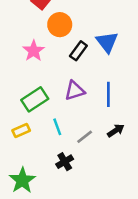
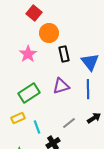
blue triangle: (107, 42) -> (90, 62), moved
black rectangle: (78, 51) -> (64, 54), turned -49
cyan line: (57, 127) -> (37, 127), moved

